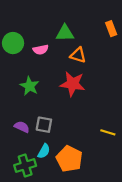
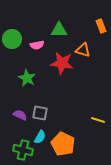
orange triangle: (78, 55) -> (83, 50), moved
red star: (73, 84) -> (62, 63), moved
green cross: (25, 165) -> (23, 150), turned 30

